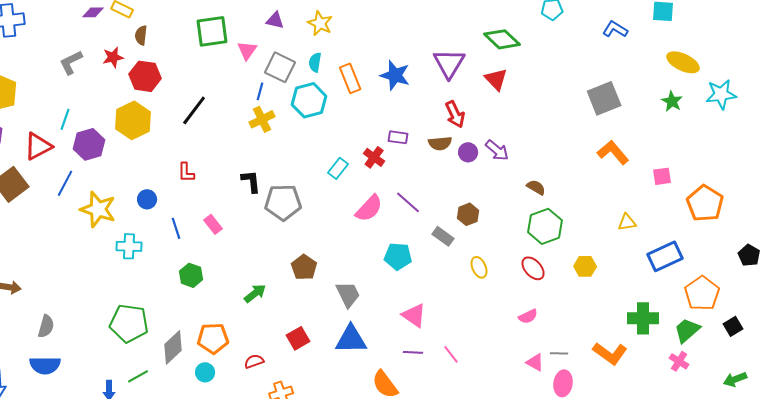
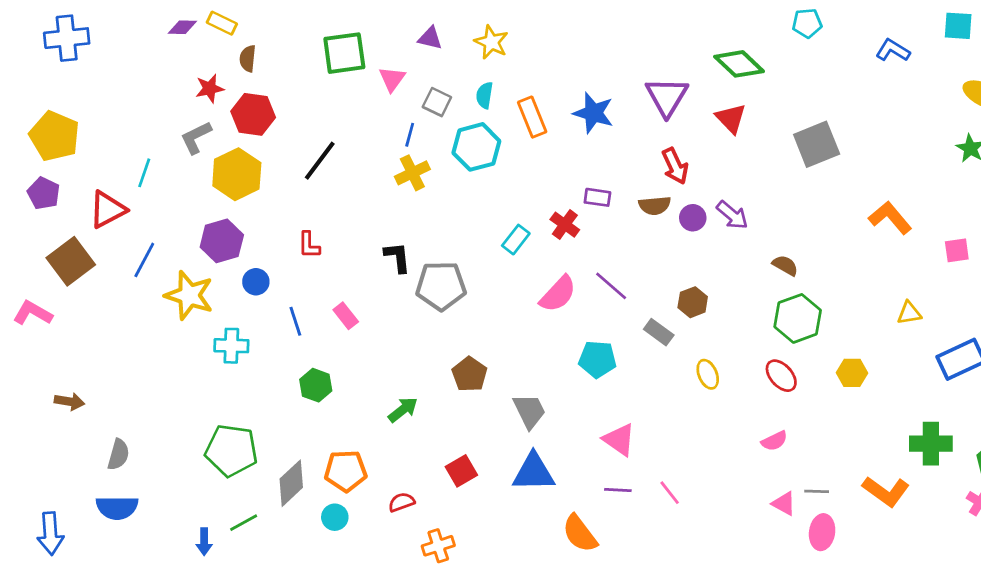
gray L-shape: (71, 62) -> (196, 137), moved
gray square: (280, 67) -> (437, 102), size x0.7
gray square: (604, 98) -> (817, 144), moved
purple hexagon: (89, 144) -> (222, 241), moved

